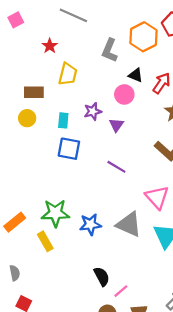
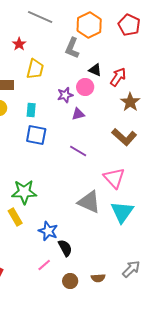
orange hexagon: (144, 37) -> (89, 25), moved
purple star: (93, 111) -> (65, 95), moved
purple triangle: (116, 125) -> (78, 114), turned 40
blue star: (90, 224) -> (48, 231), moved, turned 30
pink line: (121, 291) -> (44, 265), moved

